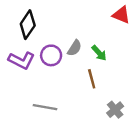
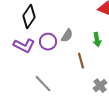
green arrow: (99, 53) -> (97, 40), moved, turned 32
gray line: (45, 107) -> (43, 84), turned 36

